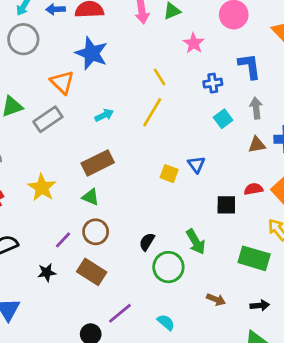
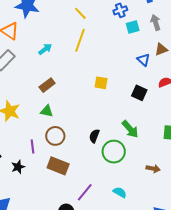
cyan square: (223, 119) -> (133, 27), moved, turned 32
brown rectangle: (98, 163) -> (47, 85), size x0.7
blue triangle: (196, 165) -> (143, 60), moved
black square: (226, 205) -> (139, 93), moved, turned 35
purple line: (63, 240) -> (33, 147), turned -40
black star: (47, 272) -> (18, 167), moved

